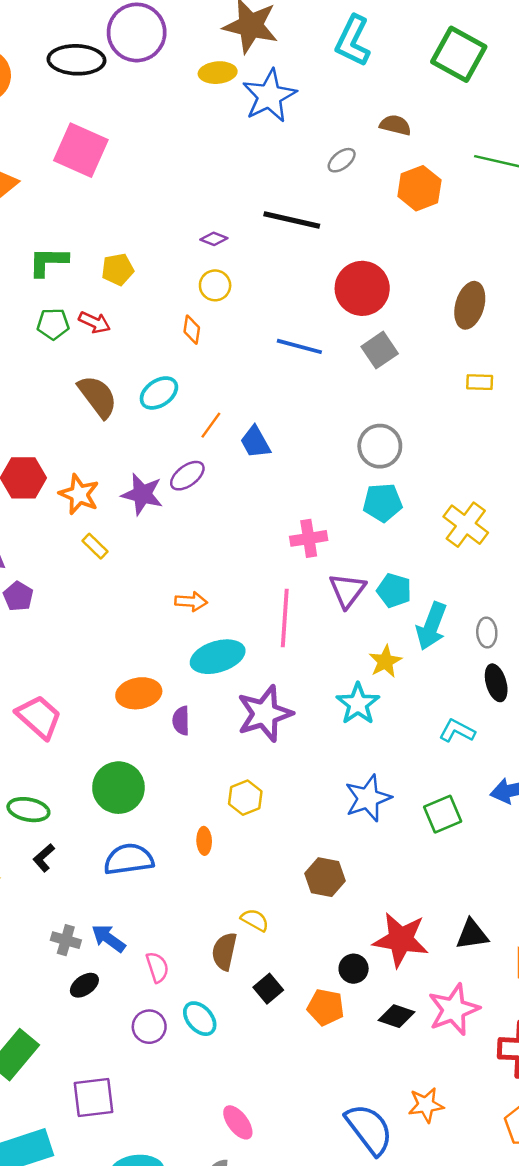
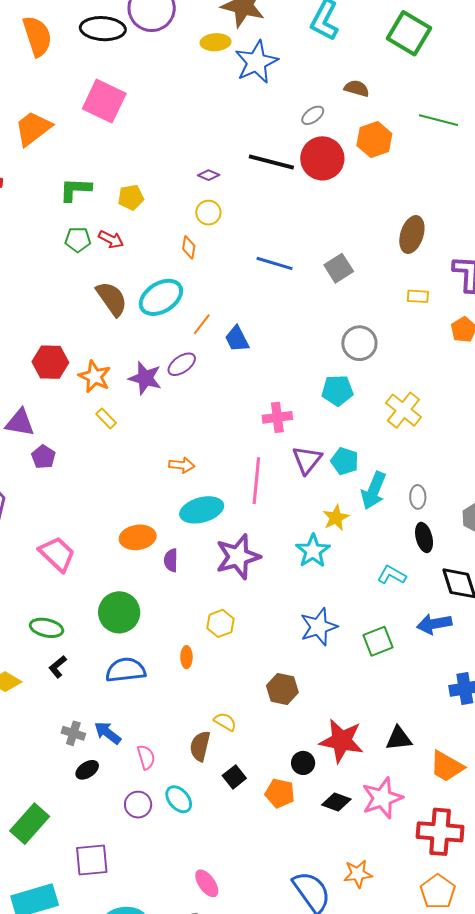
red circle: (362, 288) -> (322, 158), moved
cyan ellipse: (159, 393) -> (161, 297), size x1.4
gray circle: (380, 446) -> (359, 343), moved

